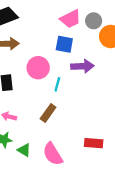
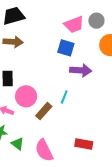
gray circle: (94, 21) -> (96, 21), moved
pink circle: (38, 68) -> (26, 96), moved
cyan line: (57, 84) -> (64, 97), moved

